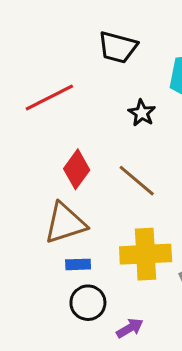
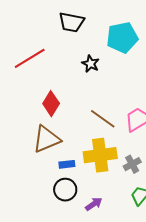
brown line: (137, 181) -> (103, 119), moved
blue rectangle: (78, 264) -> (67, 164), moved

